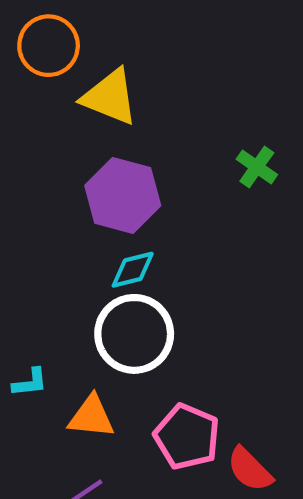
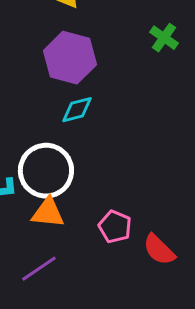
white circle: (134, 334) -> (46, 171), moved
pink pentagon: (187, 437) -> (115, 227), size x0.7

